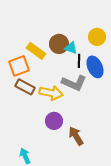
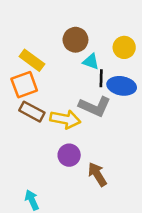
brown circle: (59, 44) -> (75, 40), moved
yellow rectangle: (36, 51) -> (32, 60), moved
blue ellipse: (95, 67) -> (122, 86), turned -55

